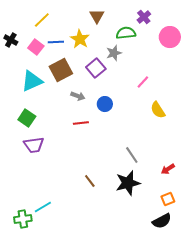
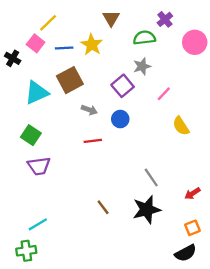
black cross: (11, 40) -> (13, 58), moved
pink square: (36, 47) -> (36, 43), moved
gray star: (114, 53) -> (142, 66), moved
purple square: (96, 68) -> (123, 86), moved
cyan line: (43, 207) -> (38, 224), moved

